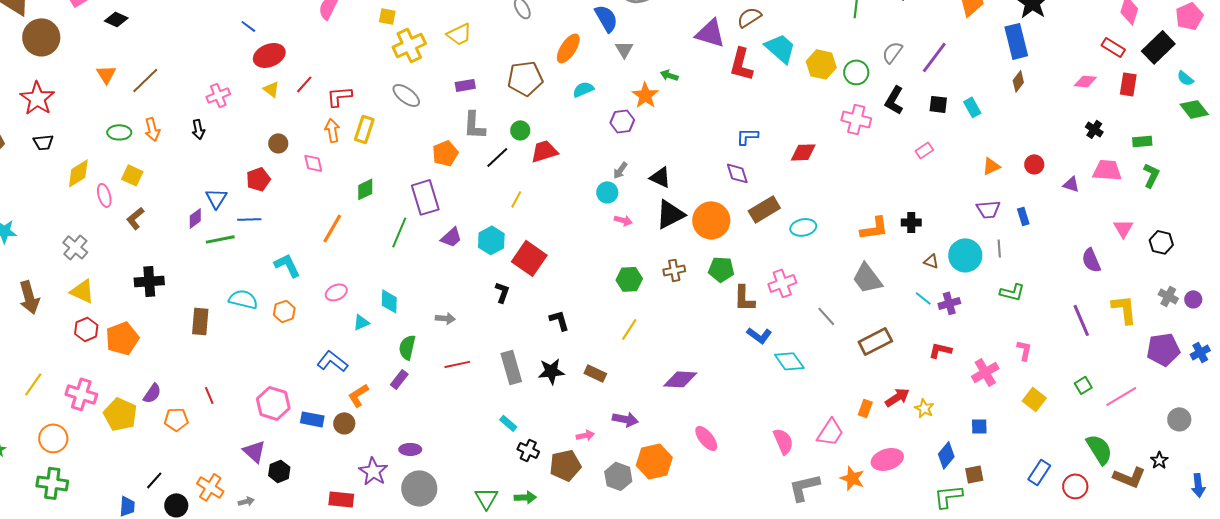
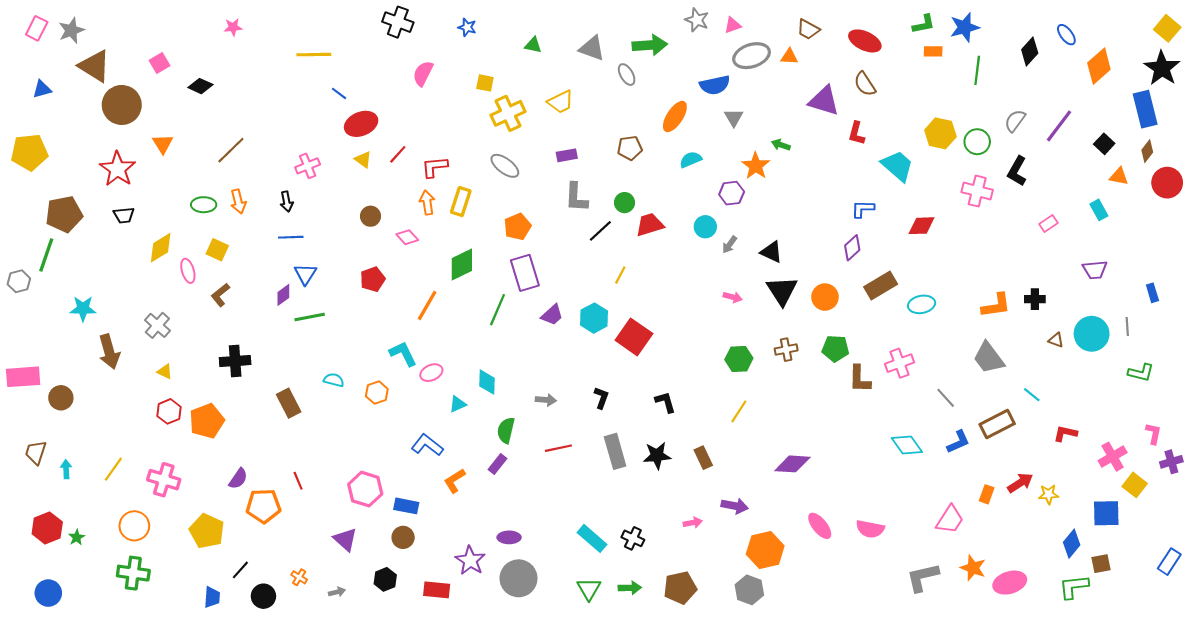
brown semicircle: (749, 17) -> (865, 84), turned -90
blue semicircle: (606, 18) -> (715, 85), turned 108
cyan trapezoid: (780, 48) -> (897, 166), moved
red L-shape: (741, 64) -> (856, 133), size x0.7
orange triangle: (106, 74) -> (163, 144), moved
brown pentagon: (525, 78) -> (630, 148), size x0.7
black square: (938, 104) -> (1104, 144), moved, turned 36
cyan rectangle: (972, 107) -> (1099, 210), moved
orange pentagon: (445, 153) -> (517, 227), moved
pink diamond: (313, 163) -> (407, 237), turned -30
red circle: (1034, 164) -> (1167, 183), moved, size x1.5
orange triangle: (991, 166) -> (1119, 176), moved, turned 36
purple diamond: (737, 173) -> (852, 248), turned 65
red pentagon: (258, 179) -> (373, 279), moved
green diamond: (365, 189) -> (462, 265), size x1.4
cyan circle: (607, 192) -> (705, 227), moved
purple trapezoid: (988, 209) -> (1095, 270), moved
black triangle: (670, 214) -> (782, 291), turned -36
blue line: (249, 219) -> (291, 237), moved
orange circle: (711, 220) -> (825, 297), size x0.7
cyan L-shape: (287, 265) -> (403, 354), moved
yellow triangle: (82, 291) -> (165, 372), size x0.6
black L-shape: (502, 292) -> (601, 398), moved
brown arrow: (29, 297) -> (109, 352), moved
cyan line: (923, 298) -> (1032, 395), moved
cyan semicircle: (243, 299) -> (334, 380), size x0.7
purple cross: (949, 303) -> (1171, 462), moved
brown rectangle: (200, 321) -> (289, 403), turned -32
blue L-shape: (759, 335) -> (958, 442), moved, turned -60
brown rectangle: (595, 373) -> (703, 458), turned 40
yellow square: (1034, 399) -> (1135, 485), moved
yellow star: (924, 408) -> (1049, 494), turned -30
yellow pentagon: (120, 414) -> (207, 531), moved
orange pentagon: (176, 419) -> (263, 506), size x1.4
brown circle: (344, 423) -> (403, 537), moved
cyan rectangle: (508, 423) -> (592, 538), moved, size x1.6
blue square: (979, 426) -> (1106, 513), size x1.6
pink semicircle: (783, 441) -> (870, 529), moved, turned 124
pink ellipse: (887, 459) -> (1010, 583), moved
brown pentagon: (565, 465) -> (680, 588), moved
black hexagon: (279, 471) -> (385, 579), moved
gray hexagon: (618, 476) -> (749, 590), moved
orange cross: (210, 487) -> (299, 577), size x0.6

